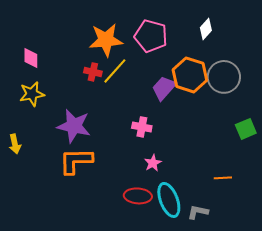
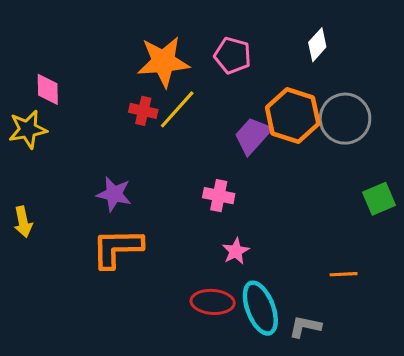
pink pentagon: (151, 36) -> (233, 55), size x0.7
yellow star: (32, 94) -> (28, 129), moved
purple star: (74, 126) -> (114, 194), size x0.7

